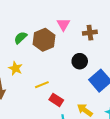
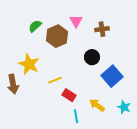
green semicircle: (21, 38) -> (35, 26), moved
yellow star: (15, 68) -> (29, 64), size x1.5

